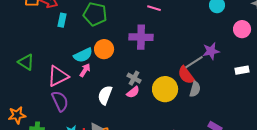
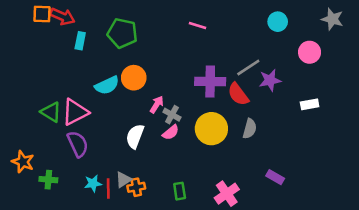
purple cross: (141, 37) -> (210, 82), moved
green triangle: (26, 62) -> (51, 112), moved
gray line: (194, 62) -> (248, 68), moved
pink arrow: (85, 70) -> (157, 104), moved
red semicircle: (186, 75) -> (238, 94), moved
orange star: (17, 115) -> (23, 162), turned 30

